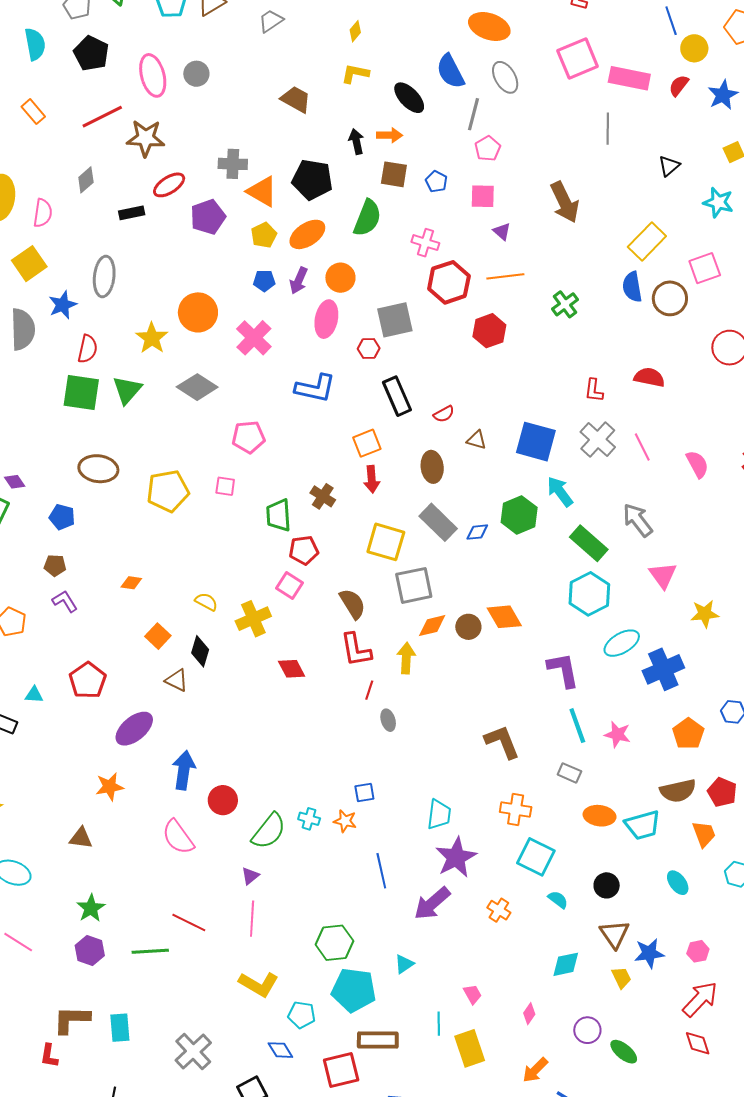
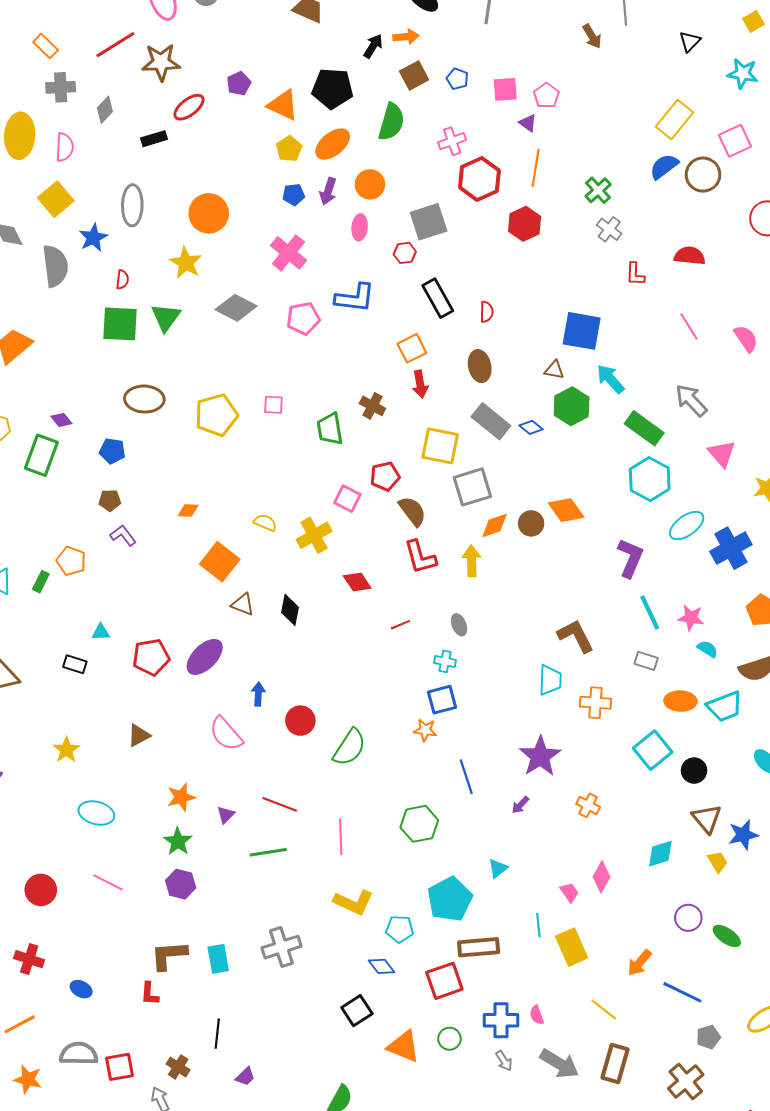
black arrow: (356, 142) -> (373, 46), turned 50
pink pentagon: (488, 149) -> (546, 96), moved
gray cross: (233, 164) -> (61, 87), moved
brown square: (394, 174) -> (414, 76), turned -32
brown arrow: (565, 202) -> (592, 36), moved, size x0.6
purple pentagon: (208, 217) -> (239, 84), moved, size x0.7
pink cross: (425, 243) -> (452, 141), turned -32
orange line: (505, 276) -> (536, 168), turned -69
blue semicircle: (632, 287) -> (664, 166), turned 68
orange circle: (198, 312) -> (209, 213), moved
pink ellipse: (326, 319) -> (360, 227), size x0.7
red semicircle: (88, 349) -> (122, 280), size x0.7
red semicircle: (444, 414) -> (487, 312), turned -55
pink pentagon: (249, 437) -> (303, 318), moved
gray cross: (598, 439) -> (609, 229), moved, size x0.7
brown triangle: (476, 440) -> (554, 370), moved
blue diamond: (477, 532) -> (531, 427), turned 50
red pentagon: (304, 550) -> (385, 476), moved
orange square: (158, 636) -> (220, 562), size x1.5
black diamond: (200, 651) -> (290, 610), moved
purple L-shape: (563, 670) -> (630, 558), turned 39
red pentagon: (88, 680) -> (151, 657), moved, turned 30
red line: (369, 690) -> (400, 625), moved, turned 54
blue arrow: (184, 770) -> (258, 694), size x0.6
orange star: (110, 787) -> (181, 797), moved
blue square: (364, 793) -> (442, 700), size x1.4
cyan trapezoid: (439, 815) -> (550, 680), moved
cyan cross: (309, 819) -> (445, 661), moved
pink semicircle: (178, 837) -> (226, 734), moved
brown triangle: (81, 838) -> (139, 735), moved, turned -30
cyan square: (536, 857) -> (653, 750), moved, turned 30
purple triangle: (250, 876) -> (226, 815), moved
cyan semicircle: (558, 900) -> (707, 649), moved
purple arrow: (432, 903) -> (520, 805), size x0.5
red line: (189, 923) -> (280, 804), moved
green hexagon: (334, 943) -> (419, 824), moved
green line: (150, 951) -> (268, 852), moved
cyan pentagon: (354, 990) -> (450, 899), turned -30
pink diamond: (529, 1014) -> (602, 877), moved, size x1.4
gray cross: (193, 1052) -> (281, 947), moved, turned 30

